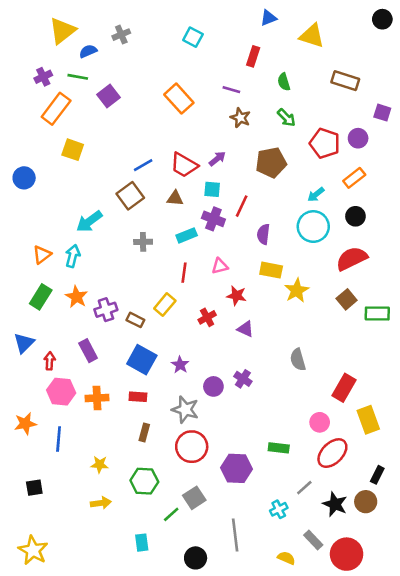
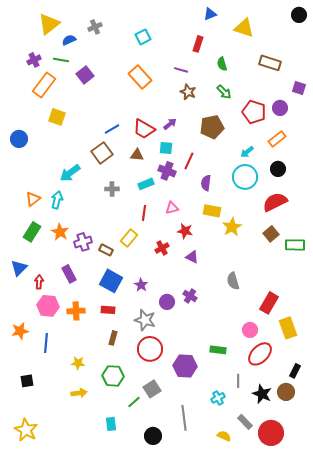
cyan square: (193, 37) -> (143, 37), moved, turned 35
gray line: (304, 488) -> (238, 381), turned -48

